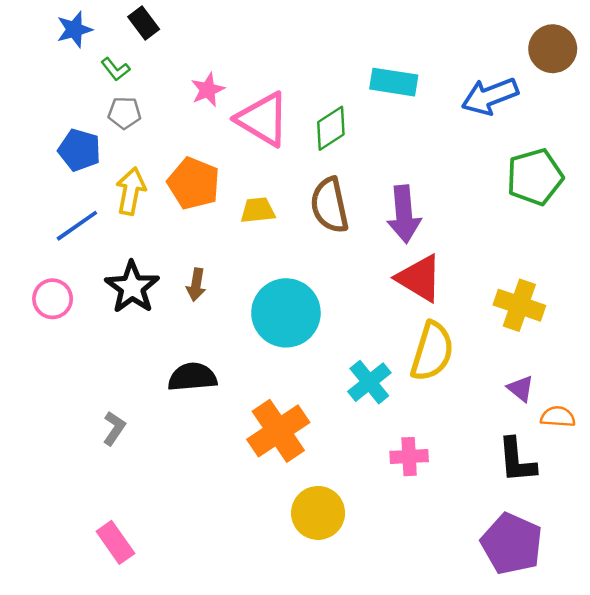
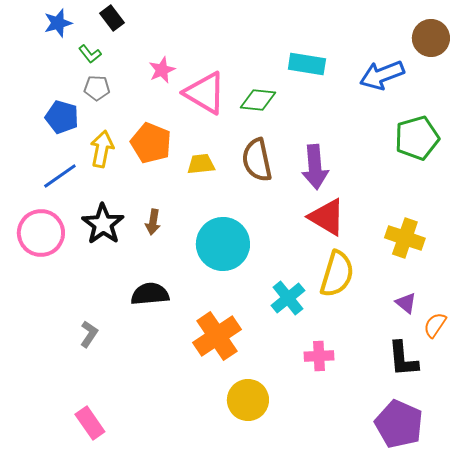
green diamond: (331, 128) -> (258, 100), turned 39
pink circle: (53, 299) -> (41, 233), size x1.5
orange semicircle: (558, 417) -> (435, 325), turned -60

